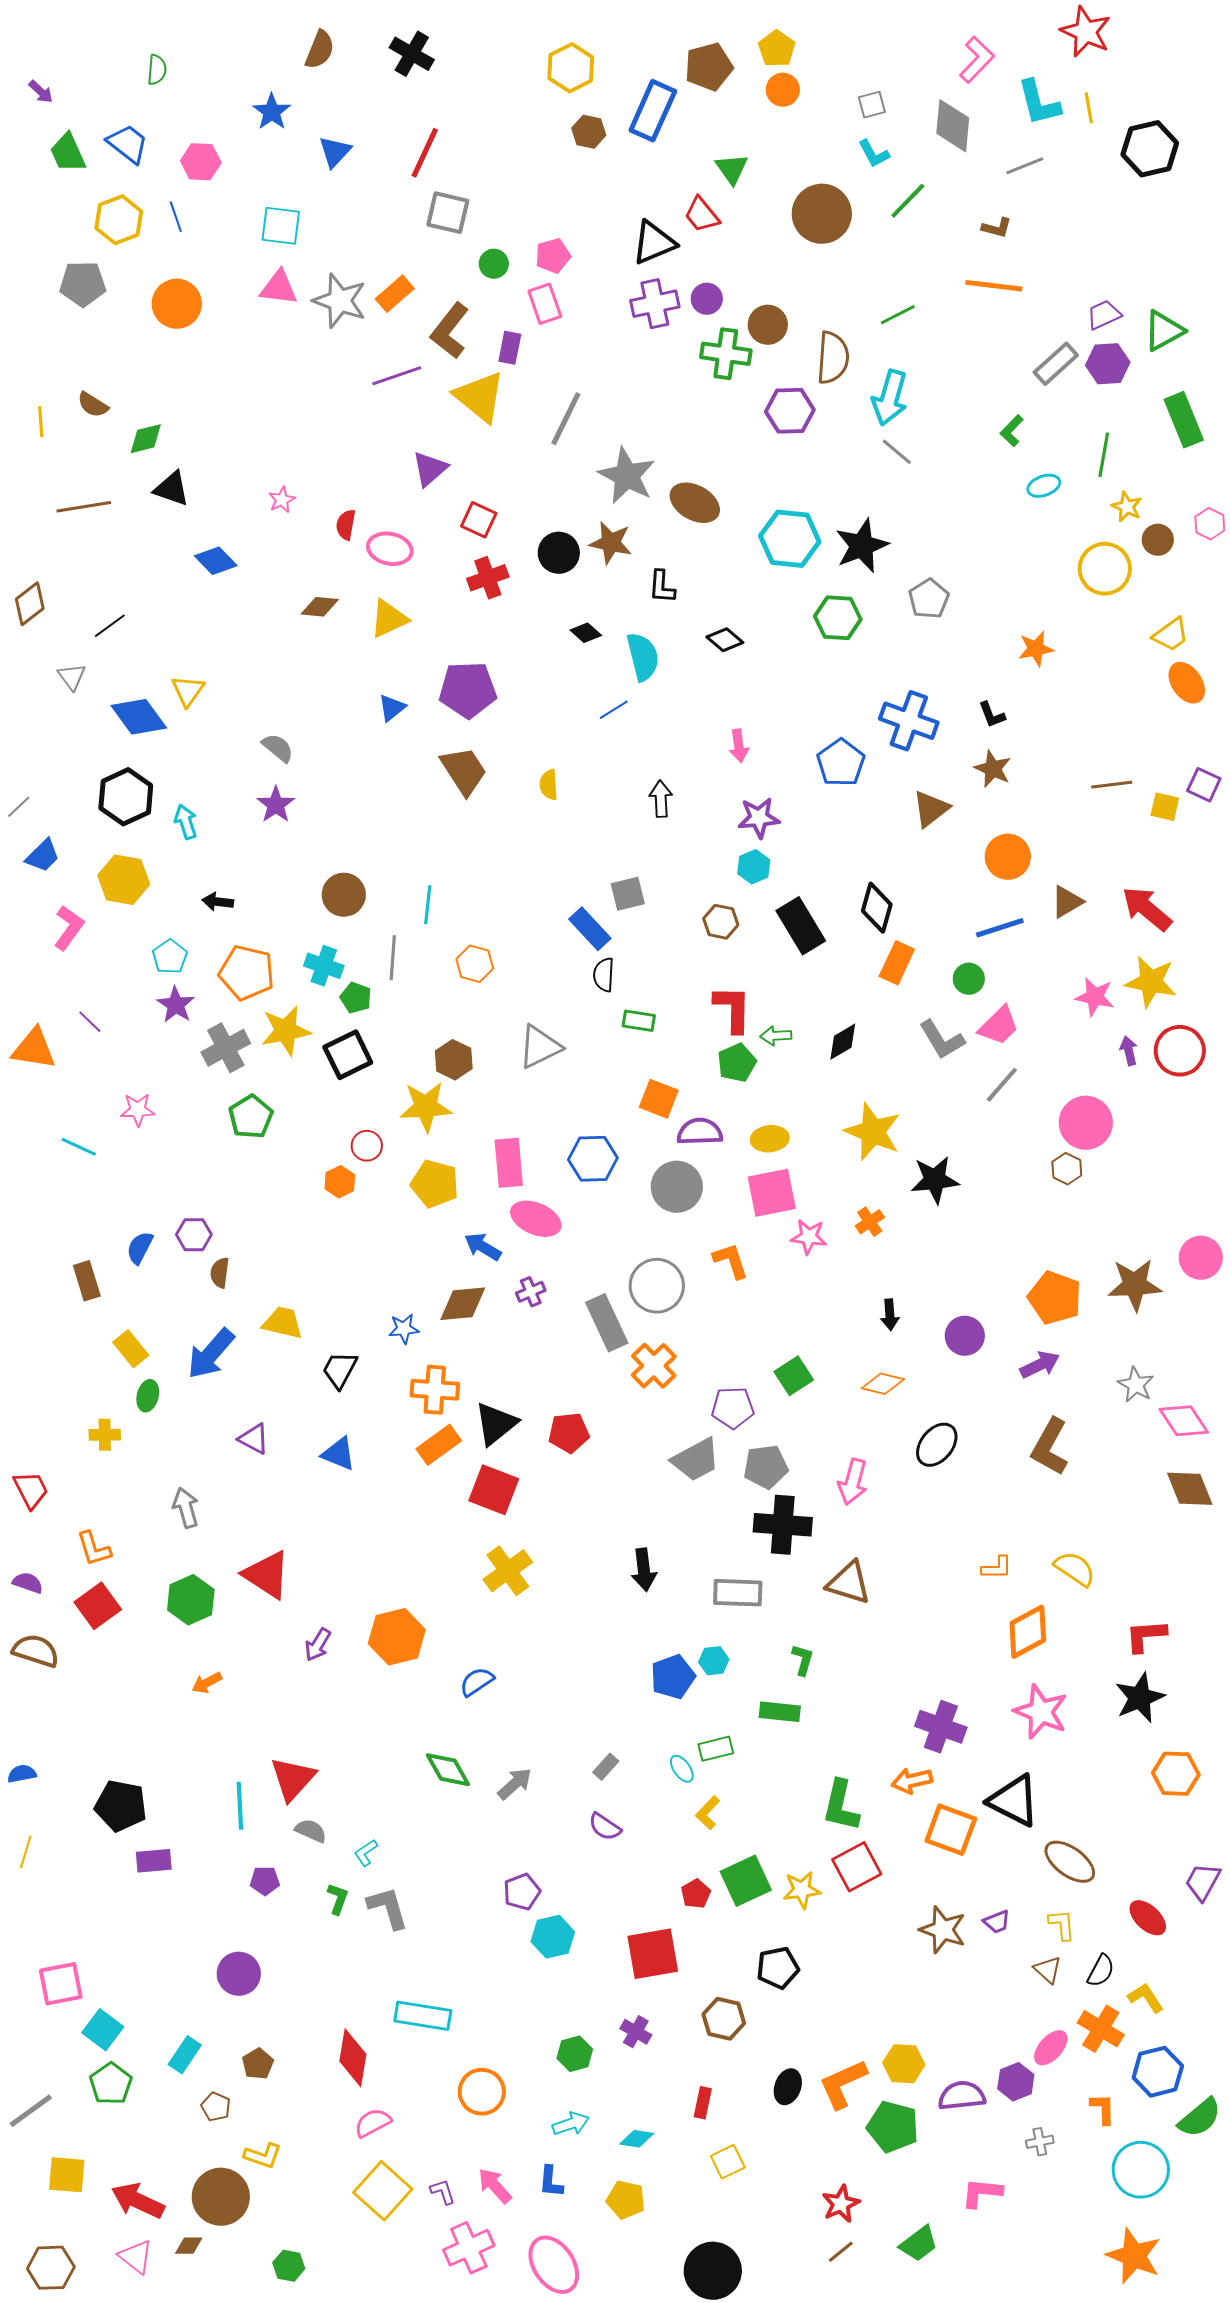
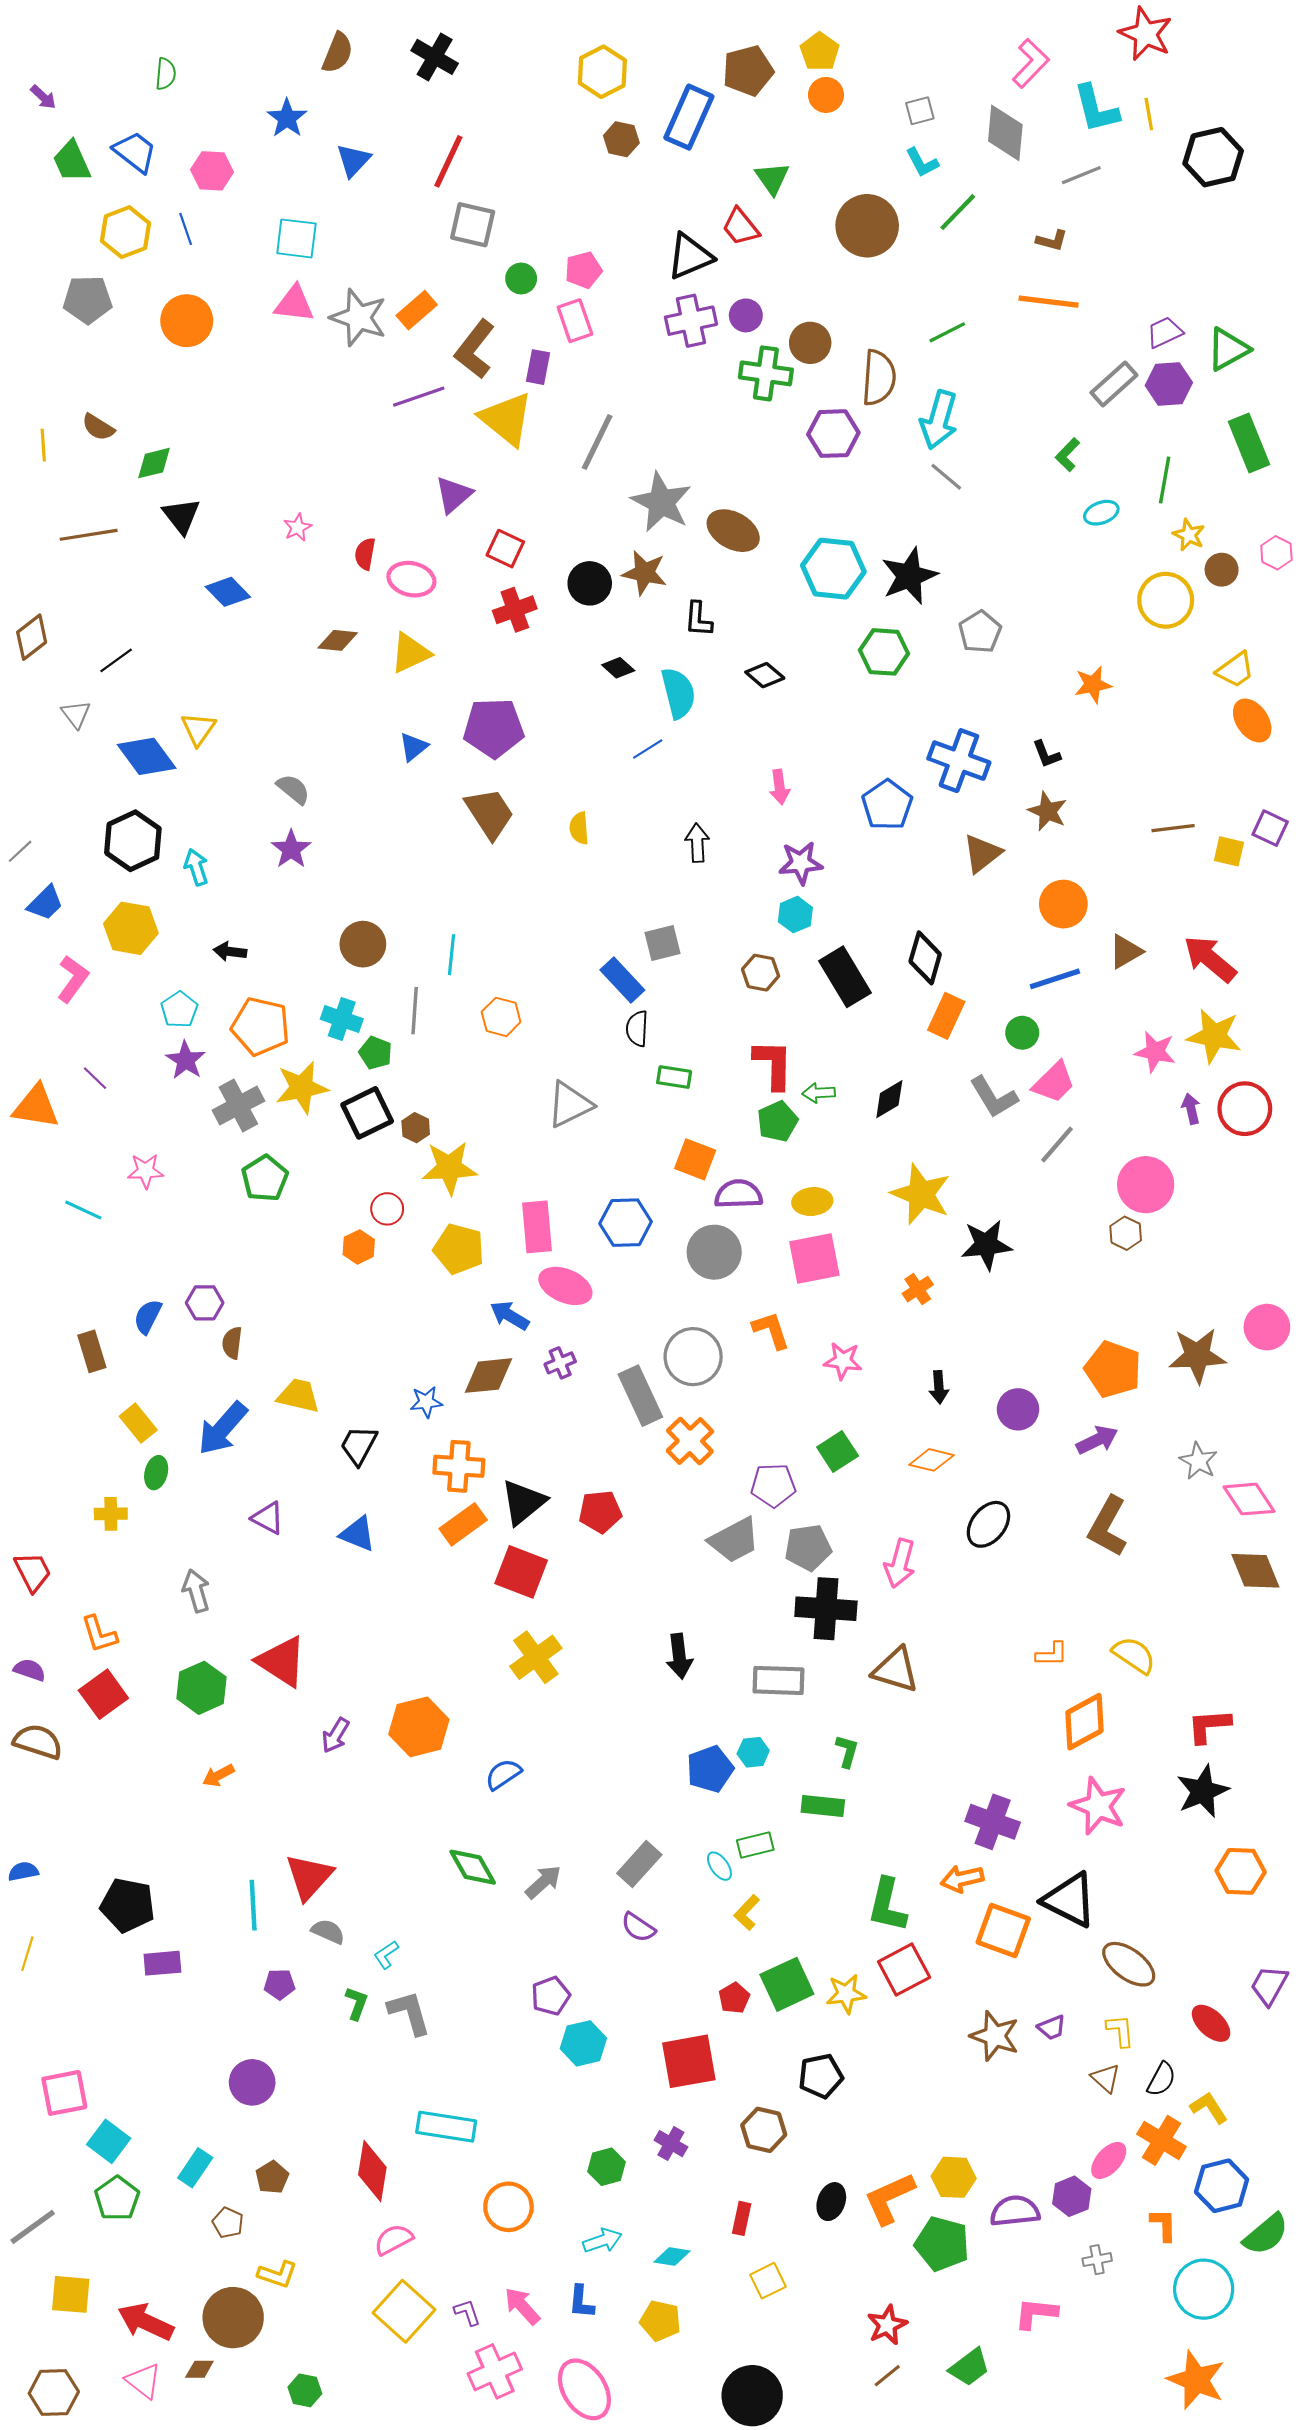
black triangle: (172, 489) -> (181, 516), turned 33
brown hexagon: (454, 1060) -> (416, 1128), moved, size x0.7
pink star: (809, 1237) -> (843, 1361), moved
gray rectangle: (606, 1767) -> (639, 1864), size x1.6

